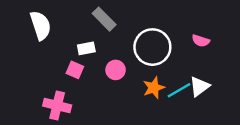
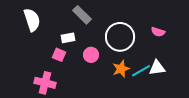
white triangle: (199, 86) -> (157, 68), turned 30

